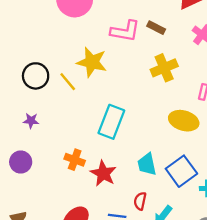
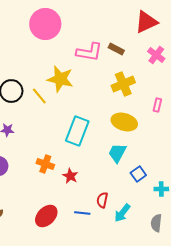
yellow ellipse: (184, 121) -> (124, 122), moved
cyan trapezoid: (147, 164) -> (117, 153), moved, turned 40
blue square: (181, 171) -> (138, 174), size x0.6
red star: (103, 173) -> (70, 176), size x0.7

